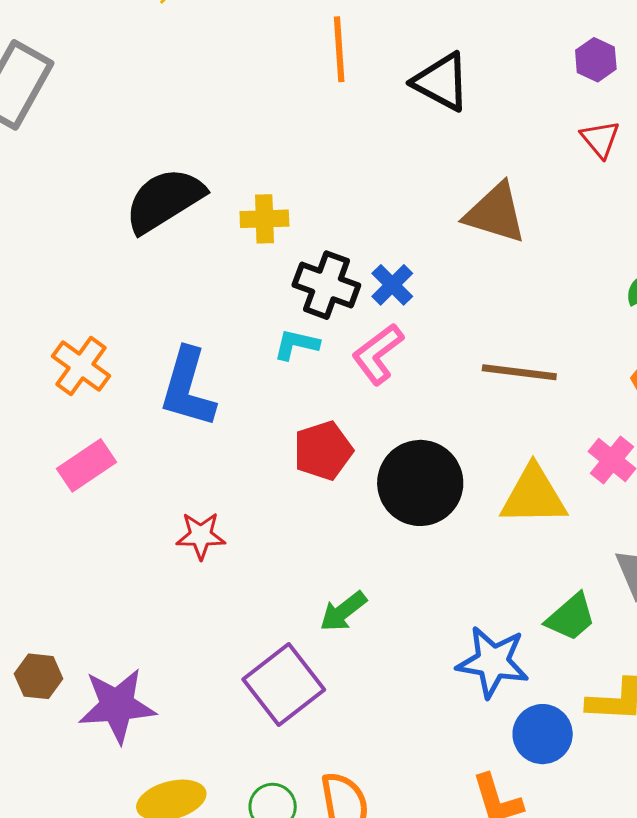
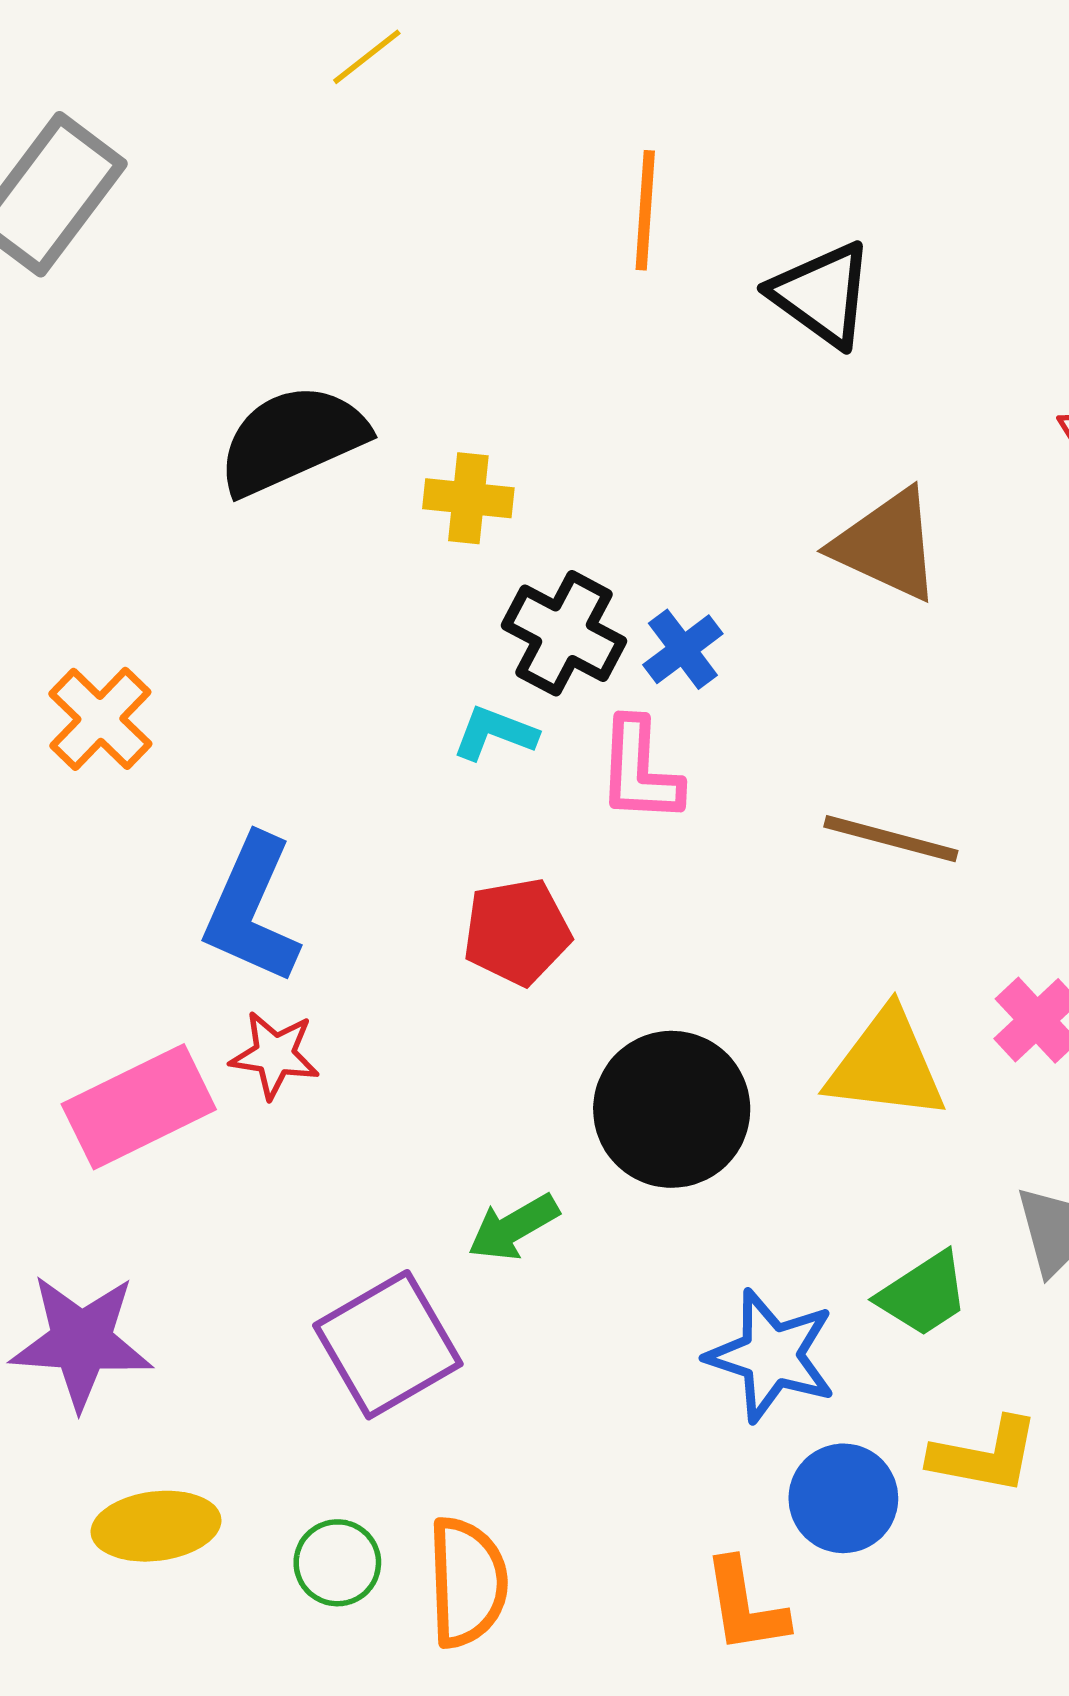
pink L-shape: (378, 354) -> (640, 771), turned -58
blue L-shape: (188, 388) -> (252, 909), moved
pink rectangle: (86, 465) -> (139, 1107), moved, size x1.4
black circle: (420, 483) -> (672, 1109), moved

